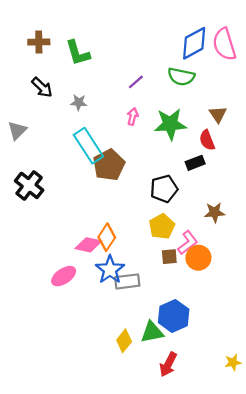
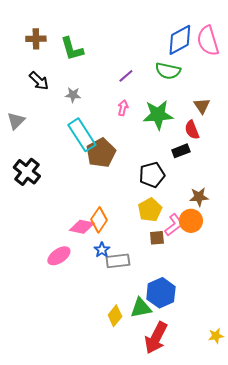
orange circle: (198, 258) -> (191, 221), moved
blue star: (110, 270) -> (102, 250), size x0.6
red arrow: (168, 364) -> (156, 338), size x1.4

